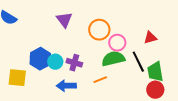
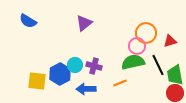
purple triangle: (64, 20) -> (84, 23), turned 30
orange circle: (99, 30) -> (146, 33), moved
blue hexagon: (40, 59) -> (60, 74), moved

